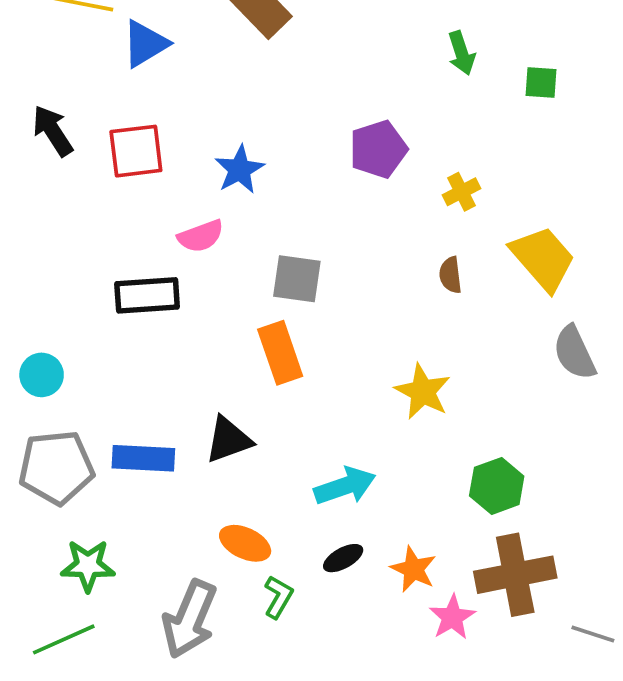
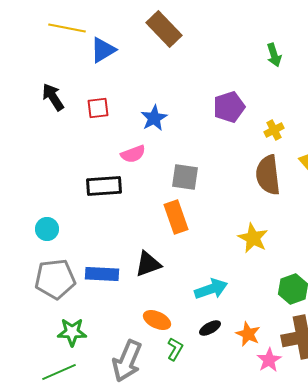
red square: (136, 151) -> (98, 108), size x0.7
brown semicircle: (450, 275) -> (268, 175), size x2.0

